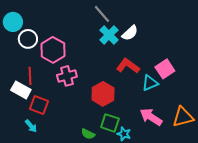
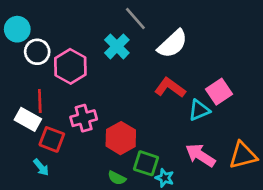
white semicircle: (130, 33) -> (173, 44), size x1.4
cyan cross: (109, 35) -> (117, 46), moved
pink cross: (67, 76) -> (84, 118), moved
red hexagon: (103, 94) -> (121, 138), moved

